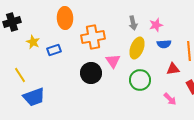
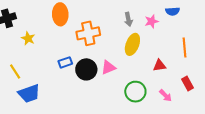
blue semicircle: (164, 44) -> (173, 11), moved
blue rectangle: (54, 50) -> (65, 62), moved
pink triangle: (113, 61) -> (108, 67), moved, turned 42
red triangle: (173, 69) -> (160, 65), moved
green circle: (140, 80) -> (135, 92), moved

